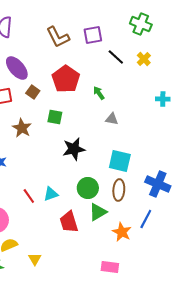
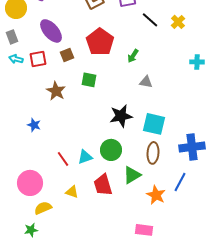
brown square: (33, 92) -> (67, 55), turned 32
green arrow: (99, 93) -> (133, 56), turned -112
black star: (74, 149) -> (121, 116), moved
blue cross: (158, 184) -> (192, 147), turned -30
green circle: (88, 188) -> (111, 150), moved
yellow triangle: (35, 259) -> (72, 192), moved, turned -40

